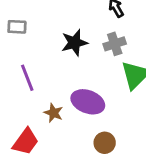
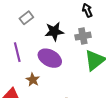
gray rectangle: (17, 27) -> (26, 18), moved, turned -48
purple ellipse: (88, 102) -> (50, 58), moved

